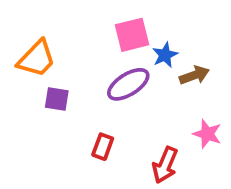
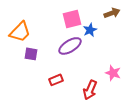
brown arrow: (194, 75) -> (112, 13), moved
red rectangle: (103, 147) -> (56, 80), turned 48

